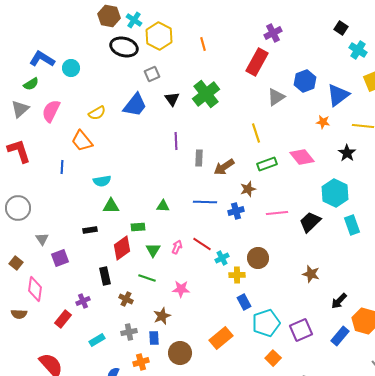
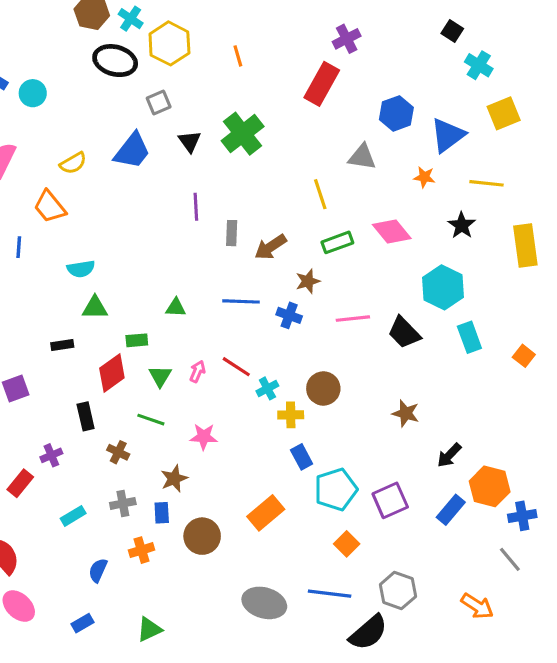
gray triangle: (276, 97) -> (362, 157), moved, turned 42
blue cross: (236, 211) -> (289, 315), turned 35
black trapezoid: (310, 222) -> (404, 333), turned -90

